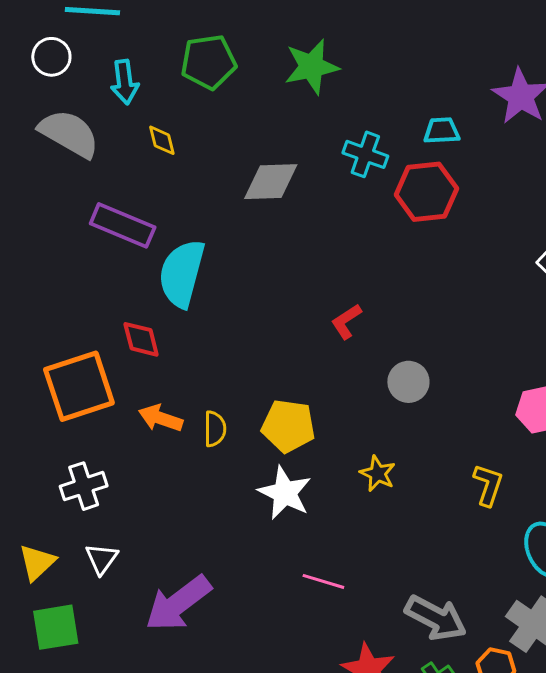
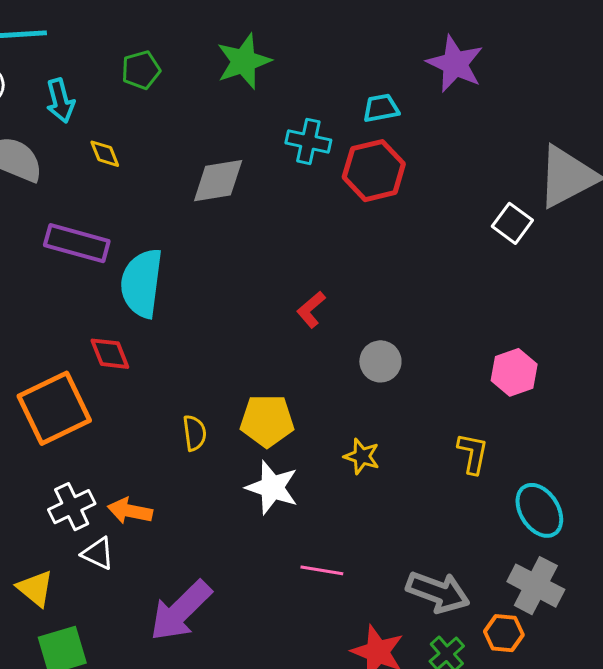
green pentagon: (209, 62) -> (141, 70), size x0.7
orange arrow: (161, 418) -> (130, 511), moved
white triangle: (102, 559) -> (98, 553), moved, turned -33
yellow triangle: (37, 562) -> (35, 588), turned -30

